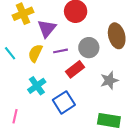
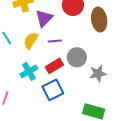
brown ellipse: (117, 36) -> (99, 20), moved
gray circle: (89, 48) -> (77, 57), moved
red rectangle: (75, 69) -> (54, 66), moved

